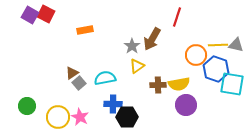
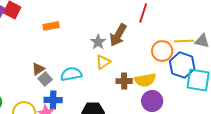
blue cross: (113, 104) -> (53, 100), moved

